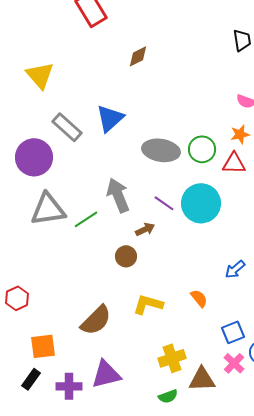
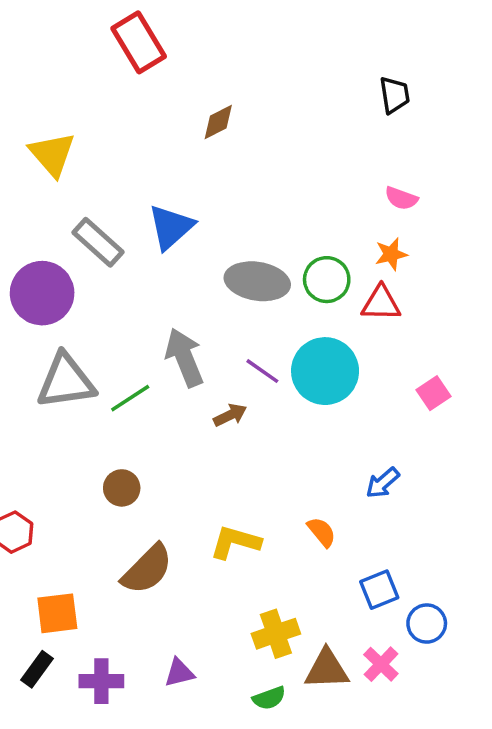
brown circle: (126, 256) -> (122, 488), moved
pink cross: (234, 363) -> (381, 664), moved
purple triangle: (106, 374) -> (179, 673), moved, size x0.6

